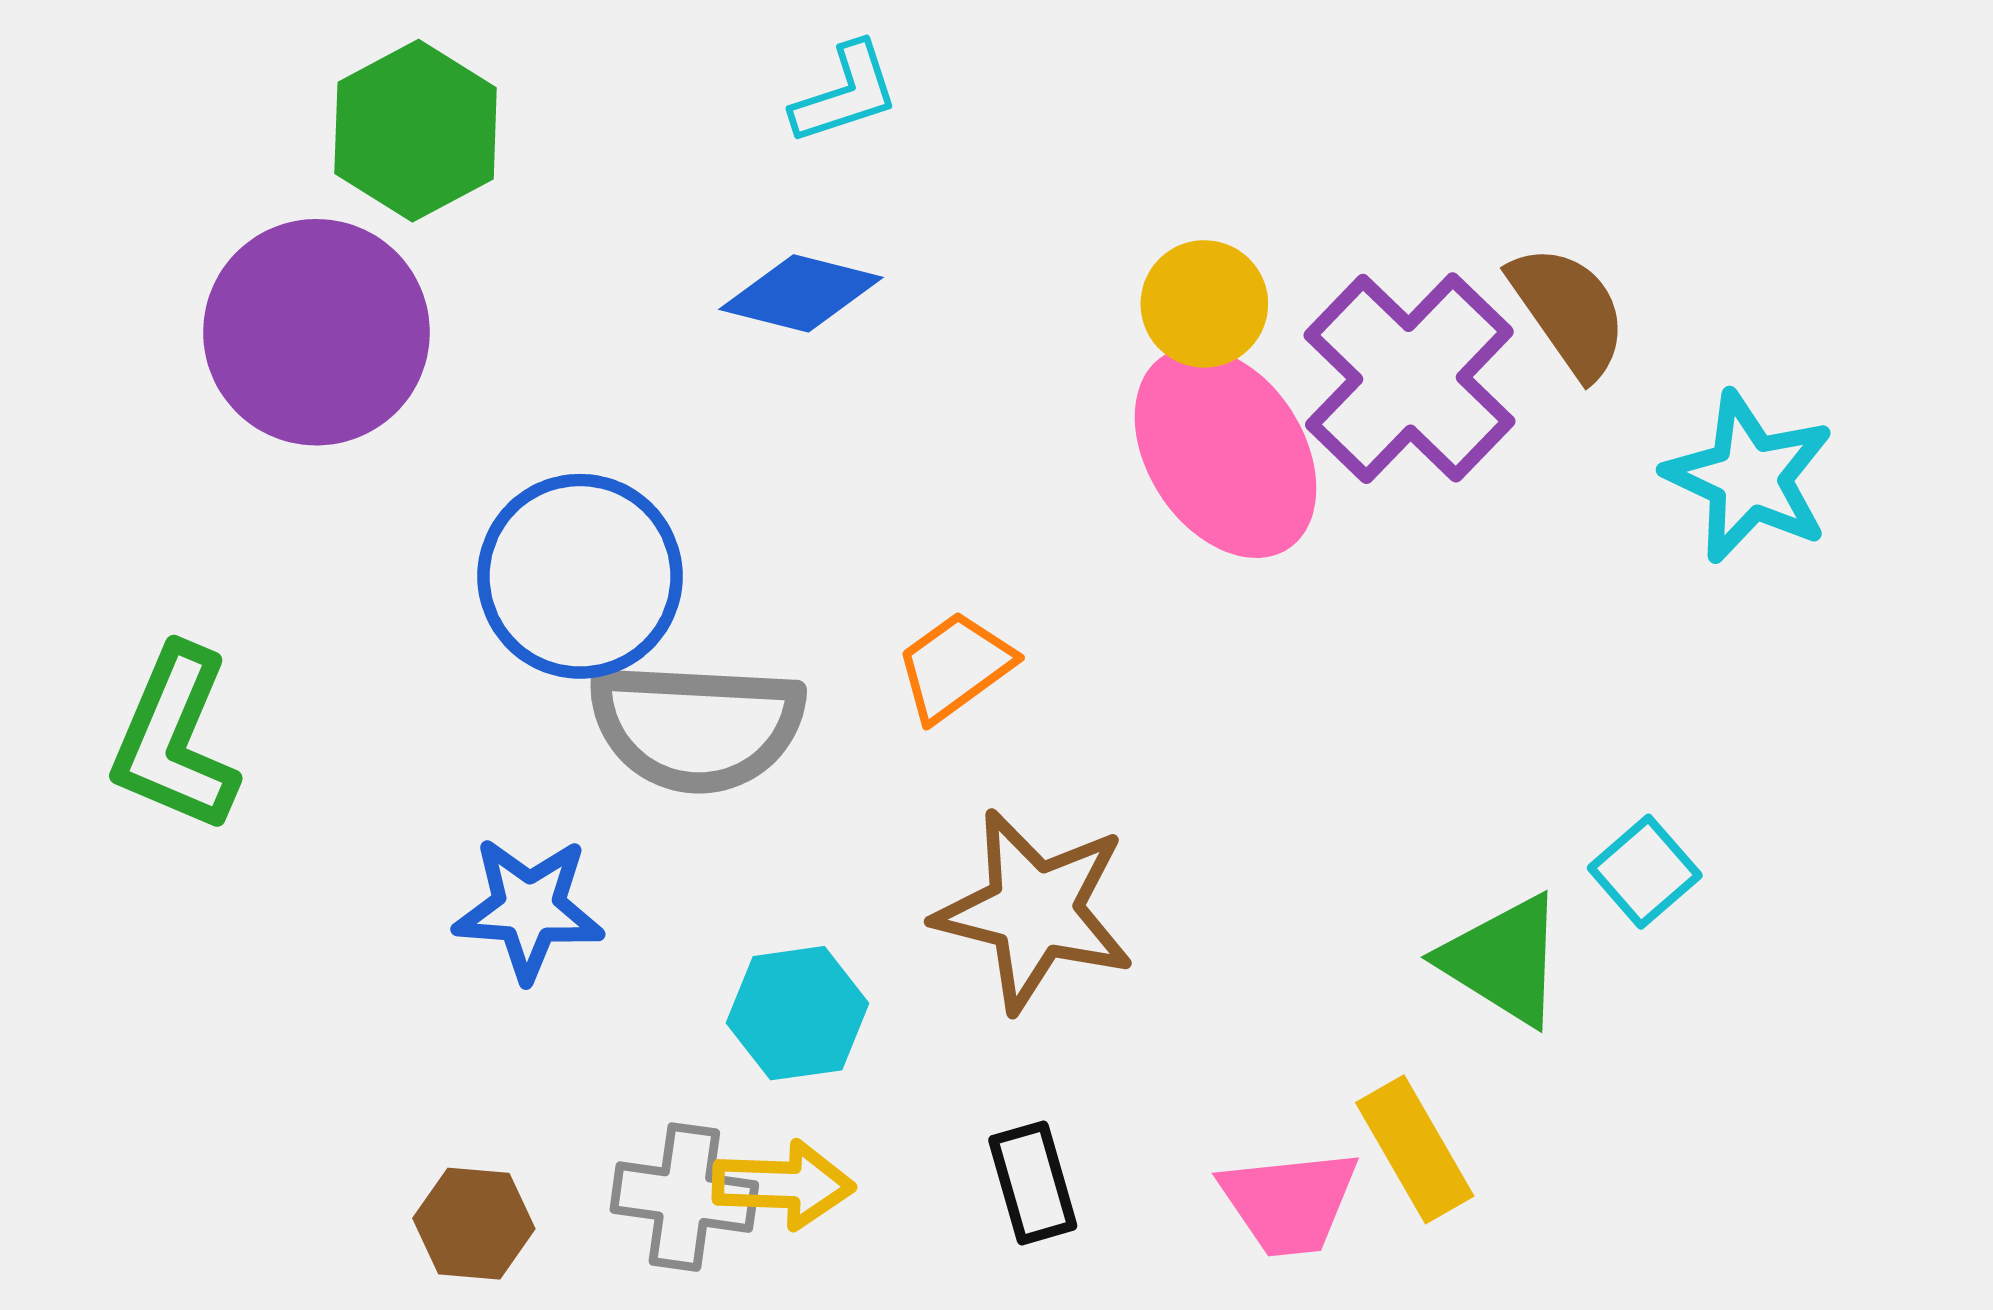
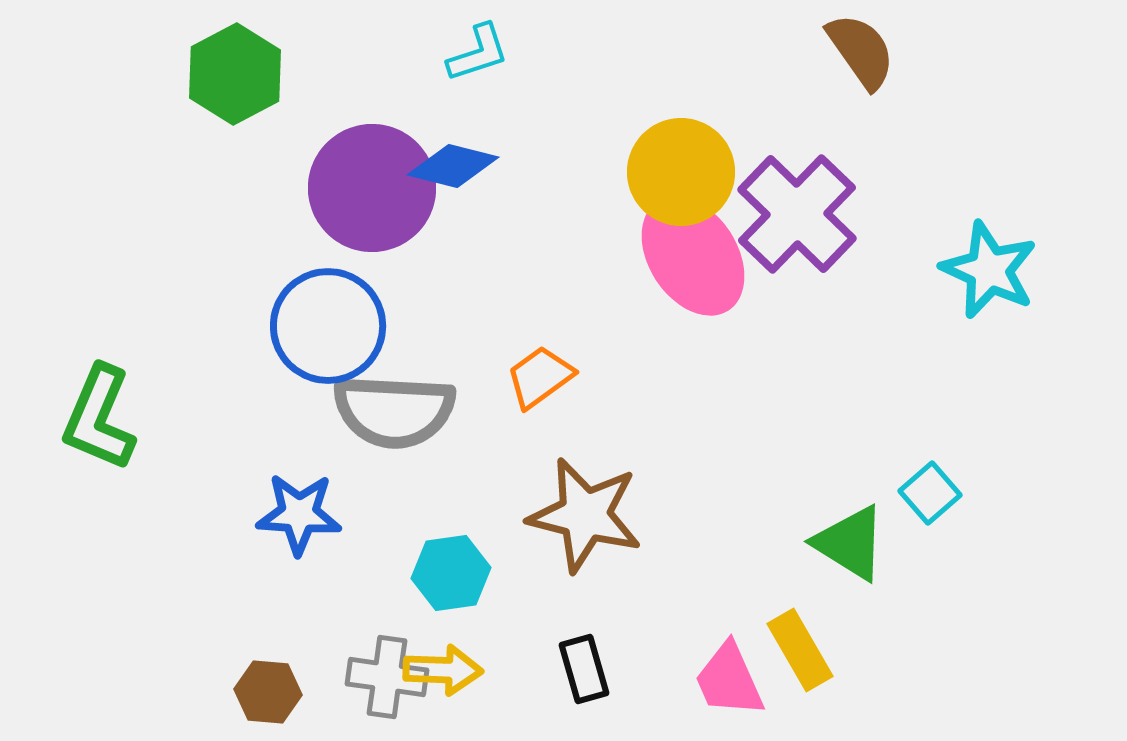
yellow circle: (1204, 304) -> (681, 172), size x1.5
brown semicircle: (1569, 311) -> (861, 51), moved
purple circle: (316, 332) -> (372, 188), moved
pink trapezoid: (1289, 1202) -> (729, 680), turned 72

